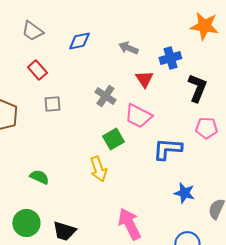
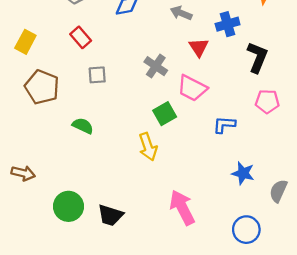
blue L-shape: (167, 149) -> (224, 125), size x0.7
green semicircle: (39, 177) -> (83, 126), moved

